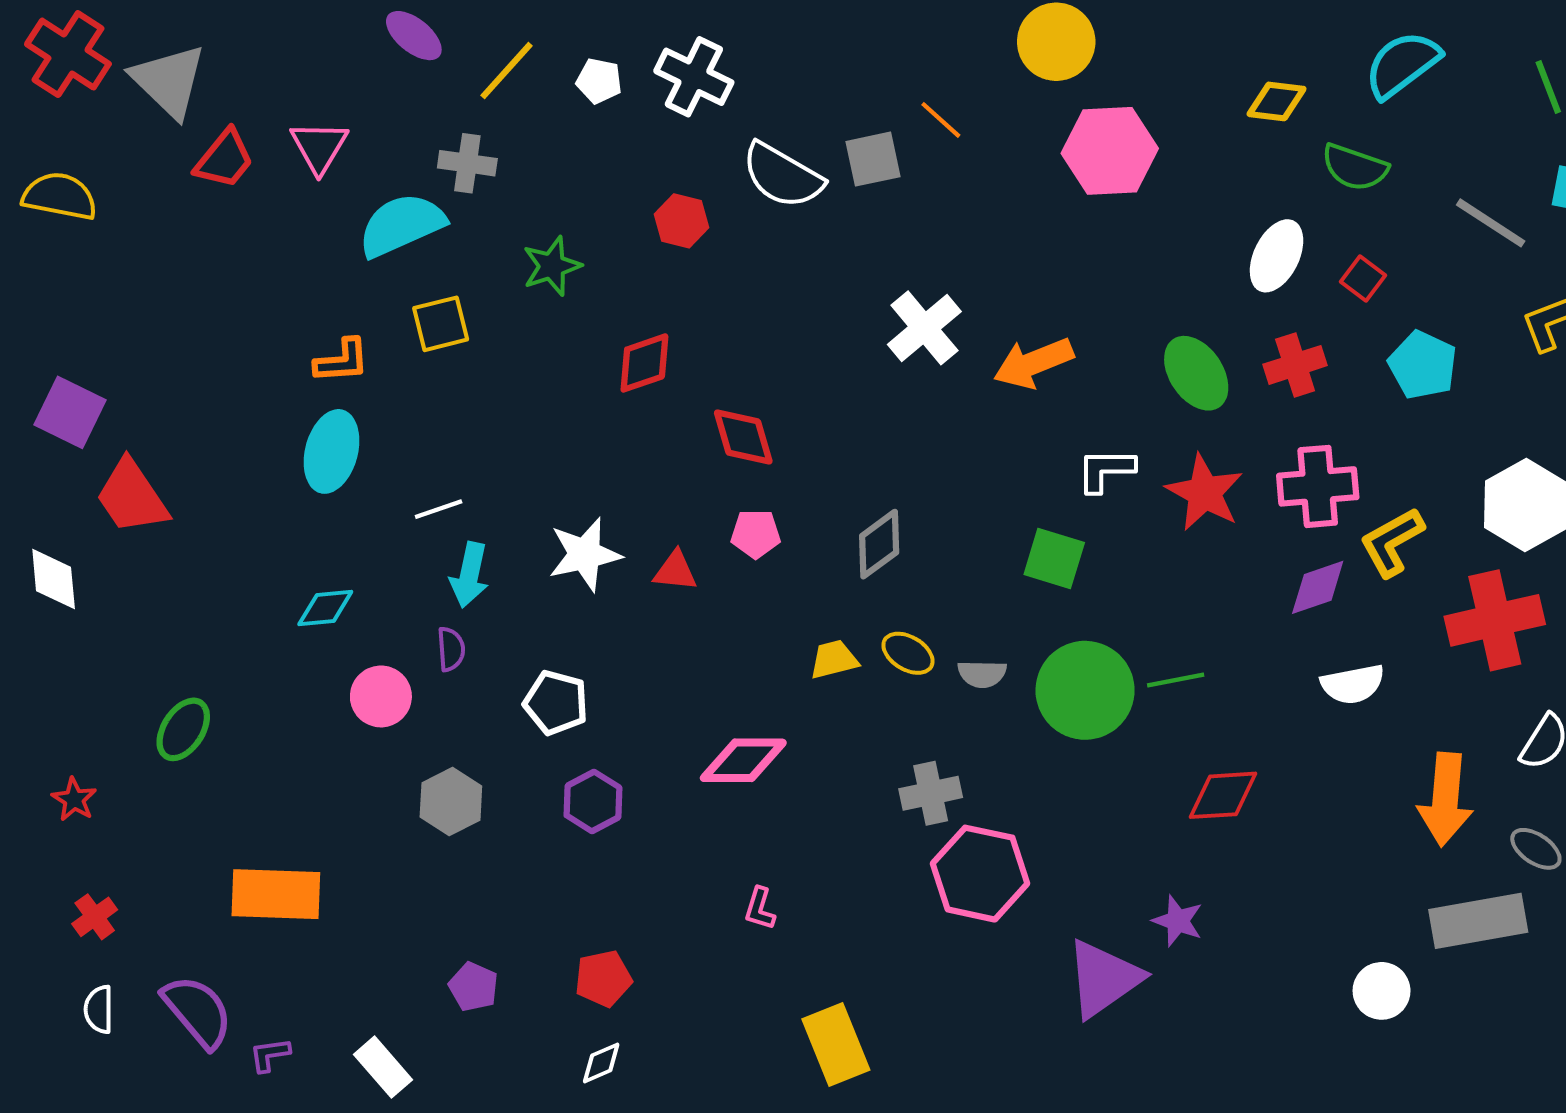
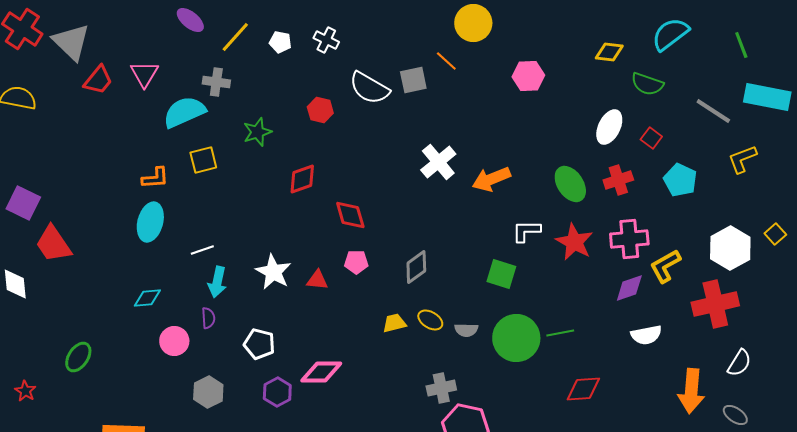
yellow circle: (1056, 42) -> (473, 23), moved
white cross: (694, 77) -> (326, 40), size x0.7
pink hexagon: (1110, 151) -> (528, 76), size x0.7
white star: (585, 554) -> (273, 272), turned -30
pink diamond: (743, 760) -> (321, 372), moved

